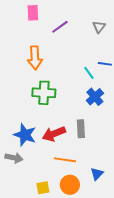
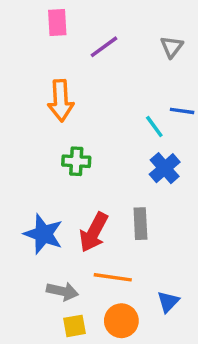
green cross: (44, 93) -> (76, 161), size x0.7
red arrow: (54, 134) -> (94, 232), turned -40
gray arrow: (14, 158) -> (62, 291), moved

